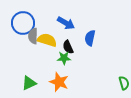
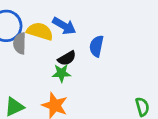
yellow semicircle: (47, 40) -> (40, 31), moved
black semicircle: (68, 47) -> (67, 58), turned -96

